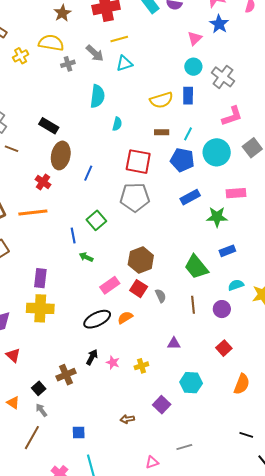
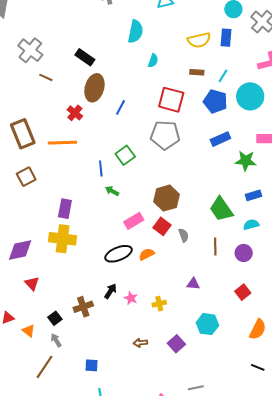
cyan semicircle: (236, 285) -> (251, 225), moved
brown arrow: (127, 419) -> (140, 343), moved
black line: (246, 435) -> (258, 367), moved

